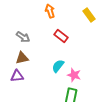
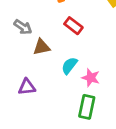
brown triangle: (22, 58) -> (41, 47), moved
purple triangle: (17, 76) -> (27, 87), moved

